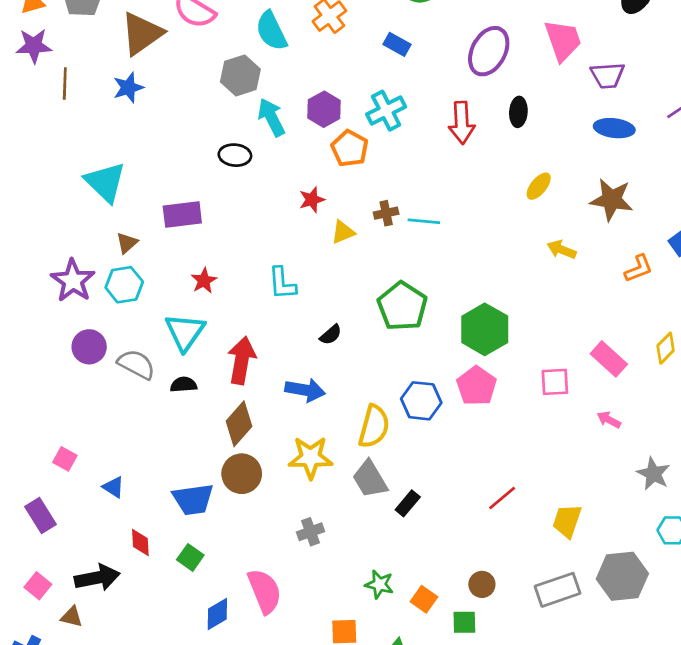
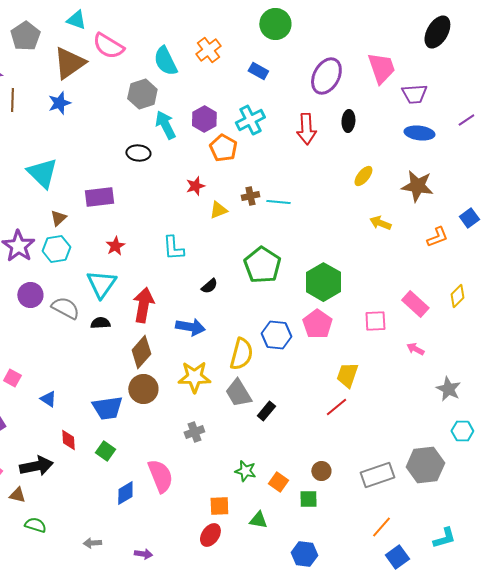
yellow trapezoid: (567, 521) -> (347, 375), moved

